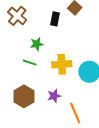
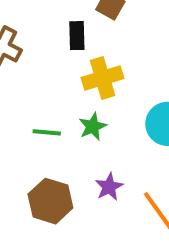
green star: (37, 44) -> (93, 127), moved
yellow cross: (62, 64) -> (103, 78), moved

